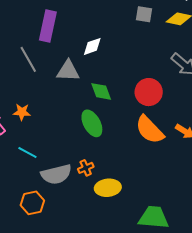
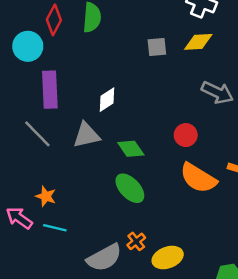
red circle: (149, 92) -> (186, 135), size x0.7
orange star: (22, 112) -> (46, 196), turned 30
cyan line: (27, 152) -> (55, 228), moved

